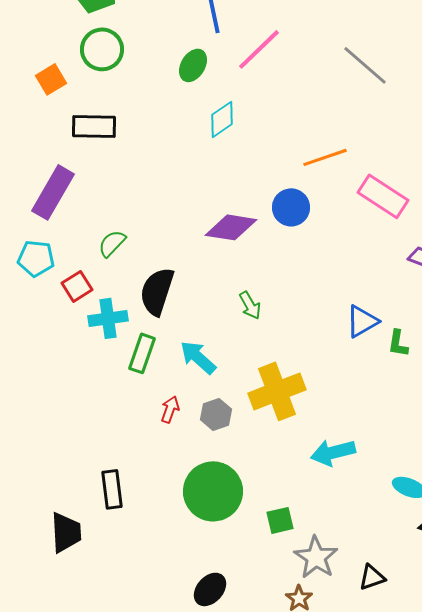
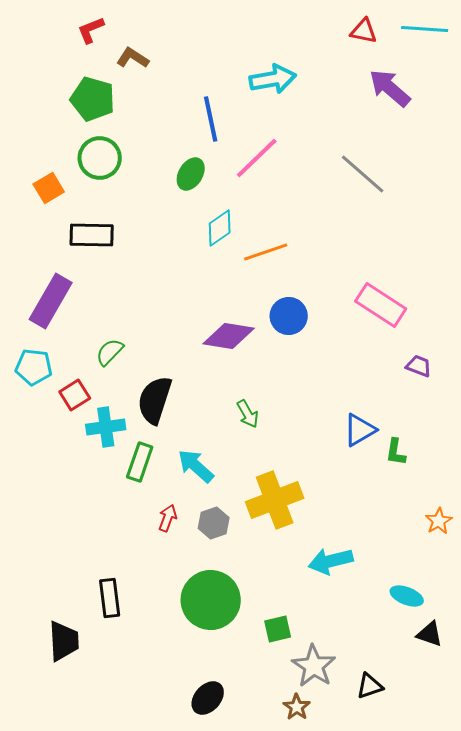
orange line: (325, 157) -> (266, 252), moved

